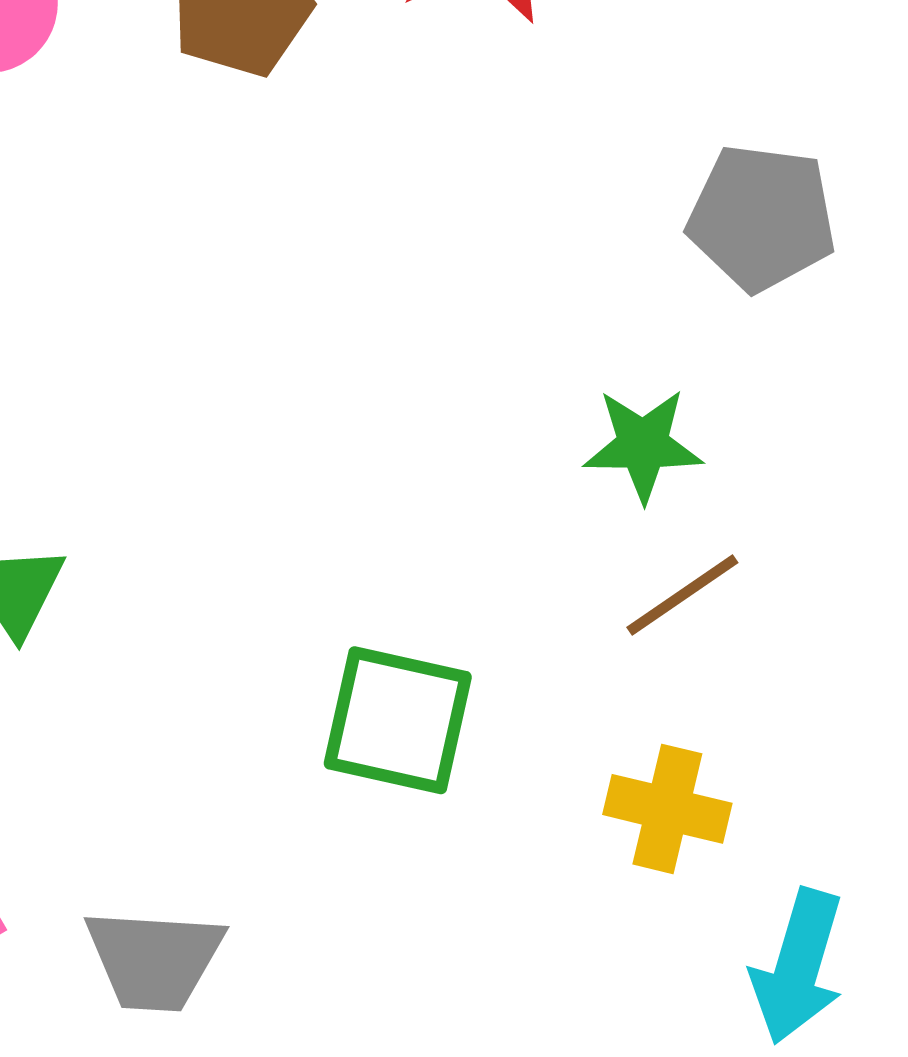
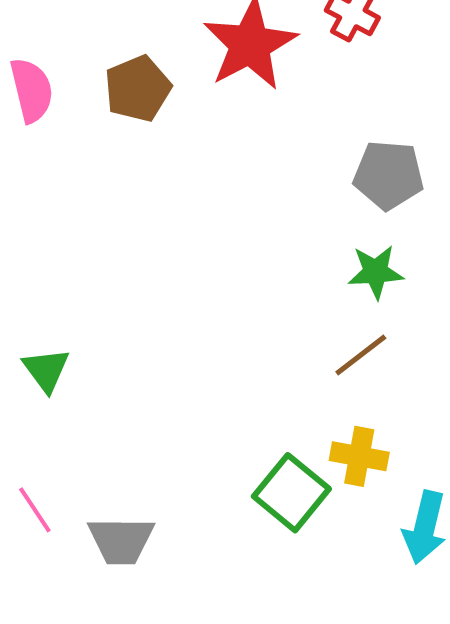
green star: (643, 445) -> (376, 272), moved
green square: (398, 720) -> (291, 493), moved, turned 30

